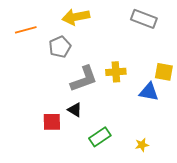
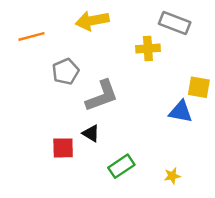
gray pentagon: (60, 47) -> (65, 72), moved
yellow cross: (116, 72) -> (148, 49), moved

